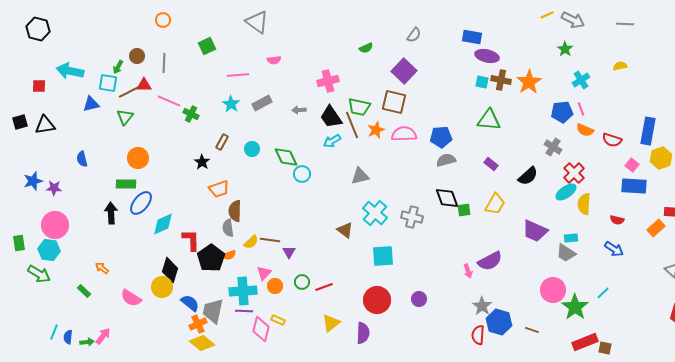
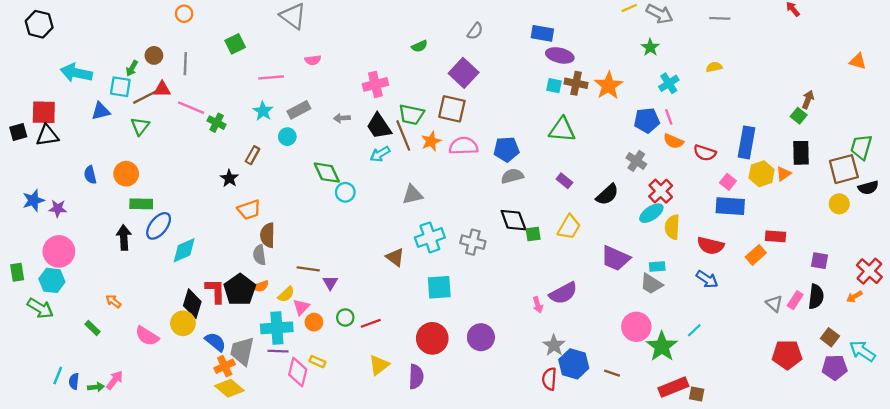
red square: (39, 86) -> (44, 112), moved, size x1.6
cyan circle: (252, 149) -> (287, 137), moved
orange circle: (138, 158) -> (126, 174), moved
cyan cross: (375, 213) -> (430, 237), turned 30
red semicircle: (617, 220) -> (711, 246), size x1.6
red L-shape: (191, 240) -> (215, 291), moved
yellow semicircle: (251, 242) -> (286, 294), moved
purple circle: (419, 299) -> (481, 337), size x1.5

